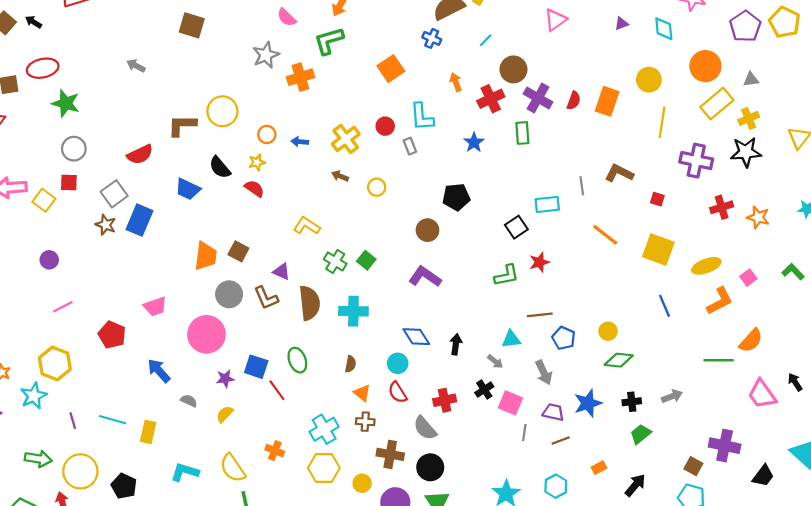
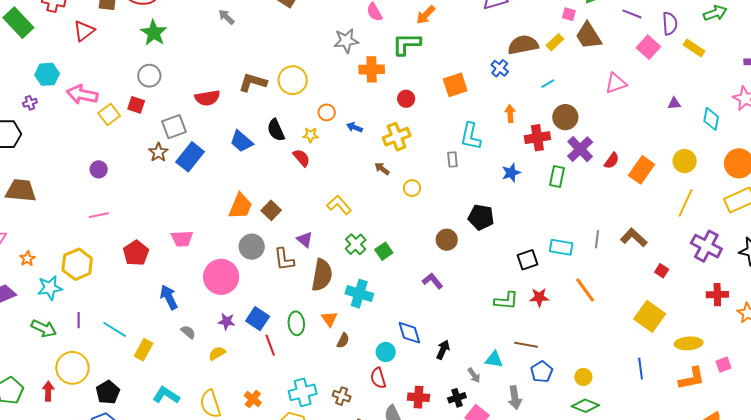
red circle: (385, 126) -> (406, 99), moved
orange line: (605, 235) -> (585, 290), moved
purple L-shape: (425, 277) -> (433, 281), size x0.7
orange triangle: (362, 393) -> (330, 319), moved
green arrow: (38, 459) -> (44, 328), moved

